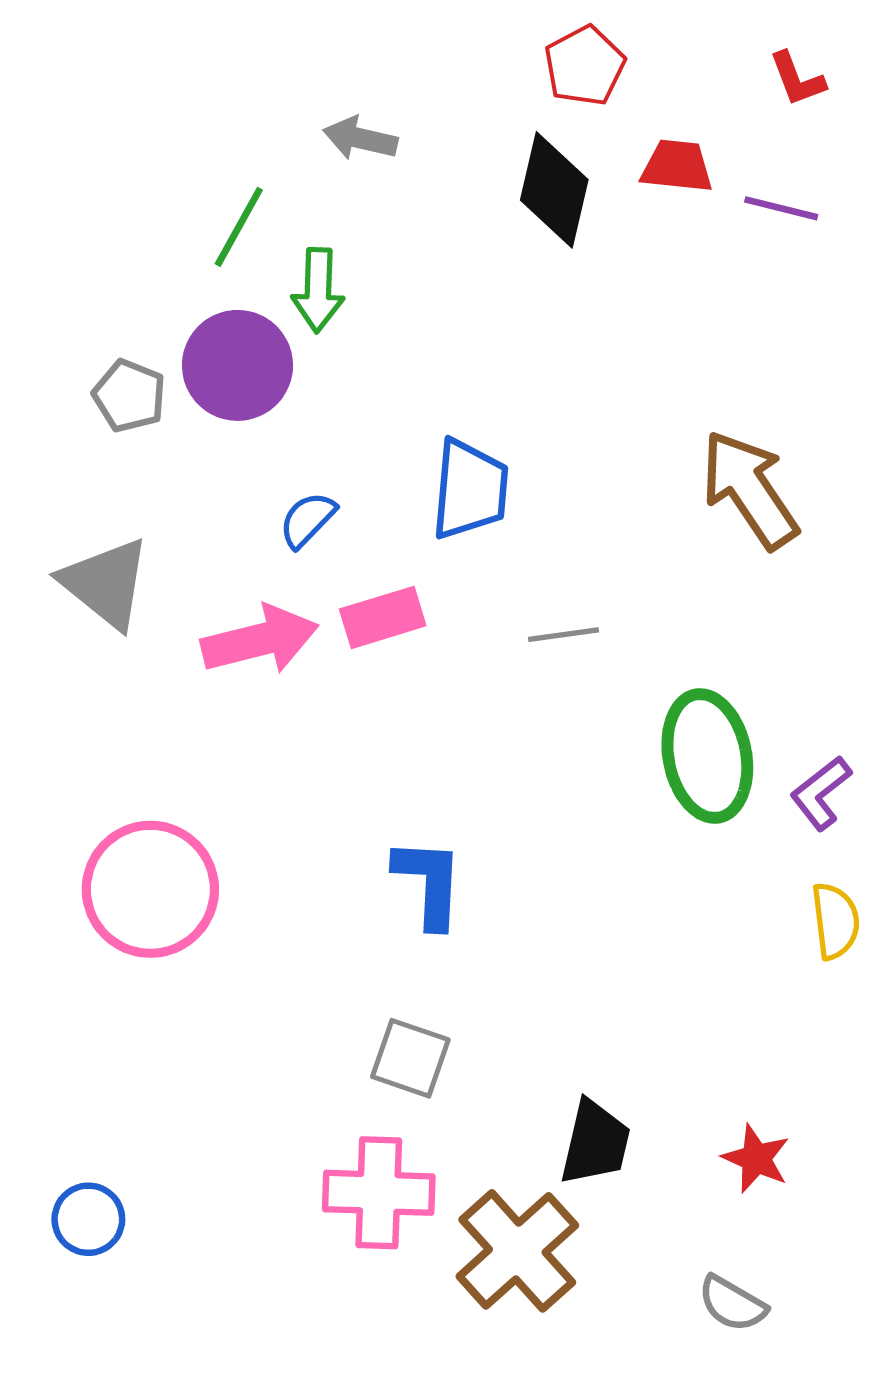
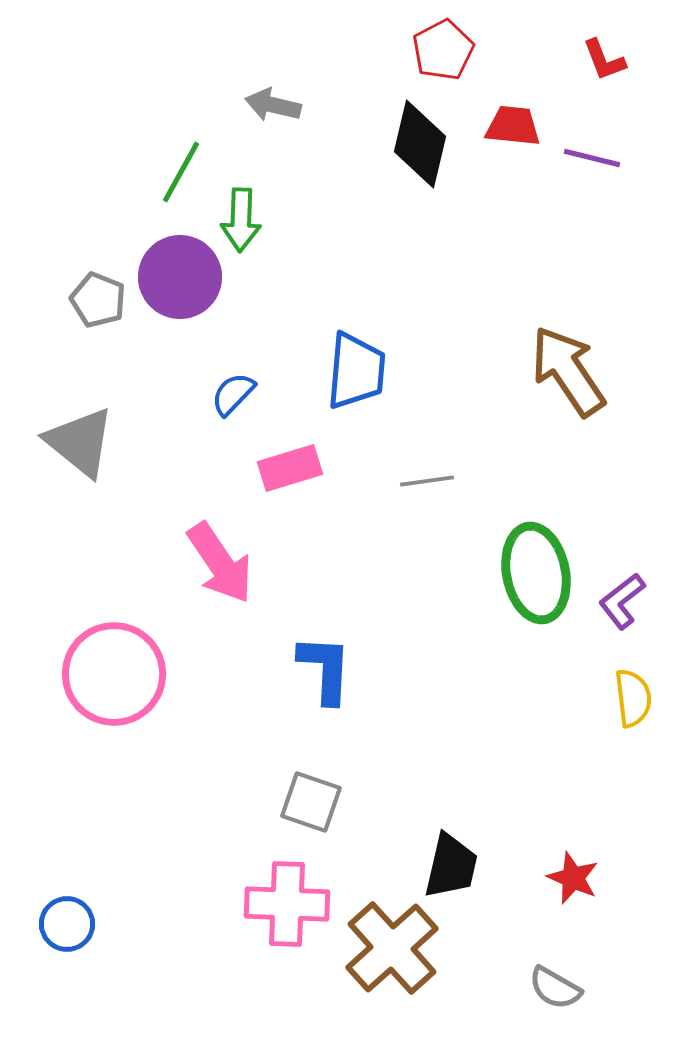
pink arrow: (260, 640) -> (220, 563), moved, turned 70

